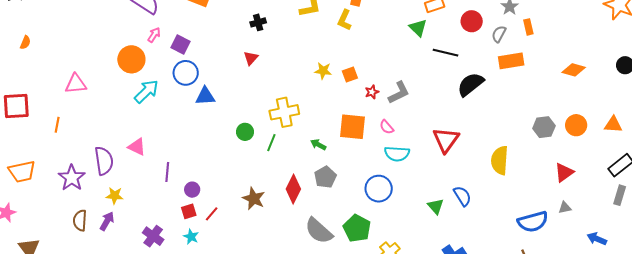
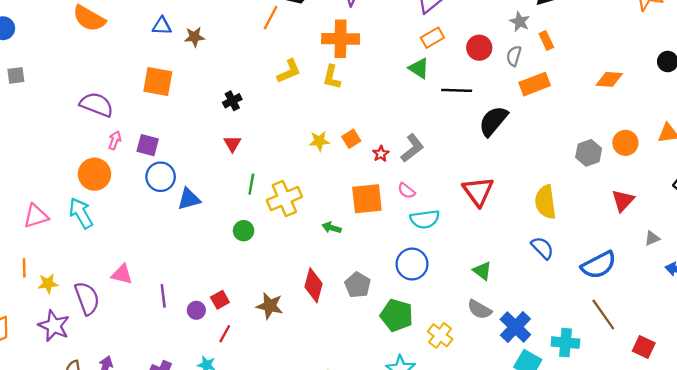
cyan arrow: (146, 91) -> (81, 213), moved, turned -64
green line: (271, 143) -> (251, 184), moved
gray pentagon: (325, 177) -> (358, 285), moved
yellow star: (115, 196) -> (48, 284), moved
blue semicircle: (462, 196) -> (542, 248), moved
gray triangle: (565, 208) -> (652, 238), moved
red square: (189, 211) -> (220, 300), moved
gray semicircle: (319, 231) -> (479, 309), moved, size x0.7

